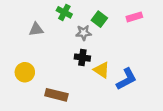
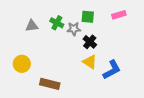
green cross: (64, 12) -> (57, 23), moved
green square: (99, 19) -> (88, 17), turned -32
black cross: (82, 58) -> (90, 42), moved, turned 32

